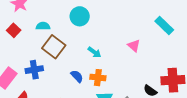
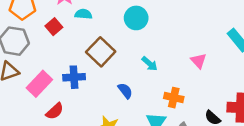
cyan semicircle: (43, 26) -> (83, 14), moved
orange cross: (98, 78) -> (174, 98), moved

